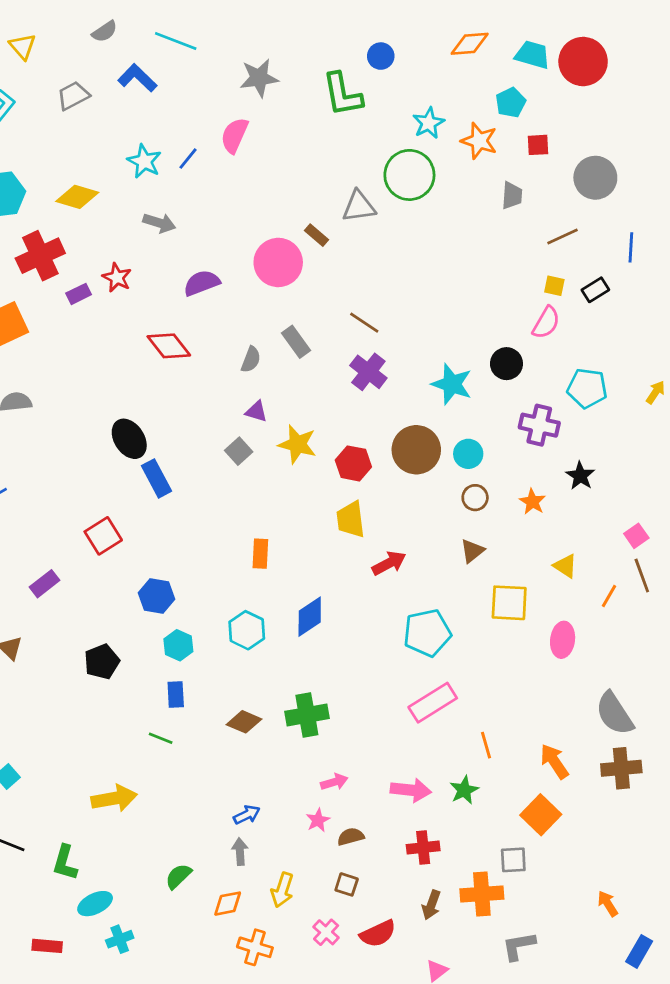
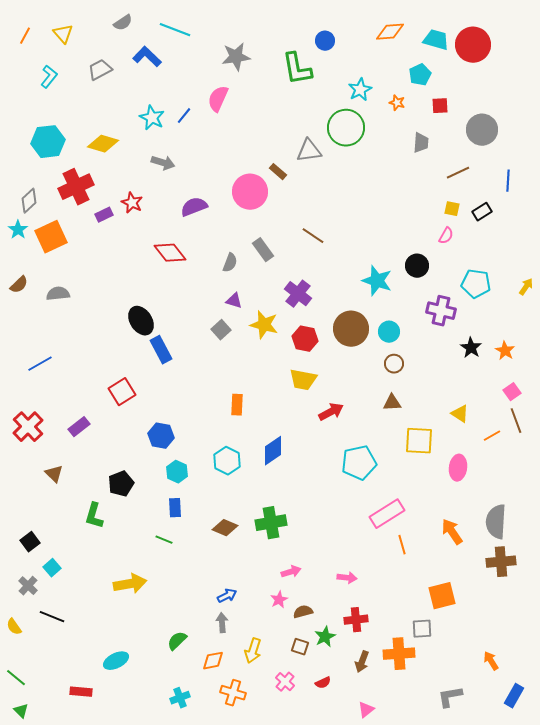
orange star: (479, 141) -> (397, 103), size x0.6
pink semicircle: (546, 323) -> (446, 236), size x0.7
purple cross: (368, 372) -> (298, 294), moved
orange star: (532, 502) -> (505, 351), moved
yellow trapezoid: (351, 519) -> (303, 380), turned -72
brown triangle: (472, 551) -> (392, 403), turned 36
orange line: (609, 596) -> (492, 436), turned 30
pink rectangle: (433, 703) -> (387, 514), moved
gray semicircle: (614, 714) -> (496, 522), turned 36
orange arrow: (554, 761) -> (452, 532), moved
pink arrow: (411, 790) -> (347, 578), size x0.7
green star: (464, 790) -> (325, 637), moved
orange square: (541, 815) -> (442, 596), turned 32
green L-shape: (65, 863) -> (94, 516), moved
red semicircle: (378, 934) -> (323, 683), size x0.6
cyan cross: (120, 939) -> (180, 698), moved
gray L-shape: (519, 946) -> (450, 697), moved

